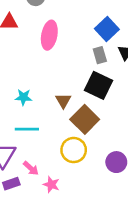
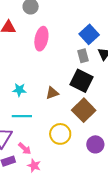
brown triangle: (63, 101) -> (52, 93), turned 40
brown square: (85, 119) -> (84, 110), moved
pink star: (51, 185) -> (34, 166), moved

